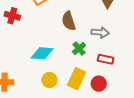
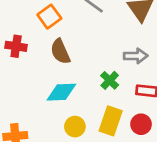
brown semicircle: (69, 21) -> (60, 52), moved

